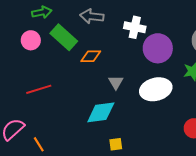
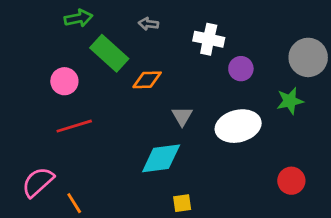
gray arrow: (92, 16) -> (148, 24), size x0.6
pink circle: (31, 40) -> (64, 81), moved
purple circle: (158, 48) -> (241, 69), size x0.6

